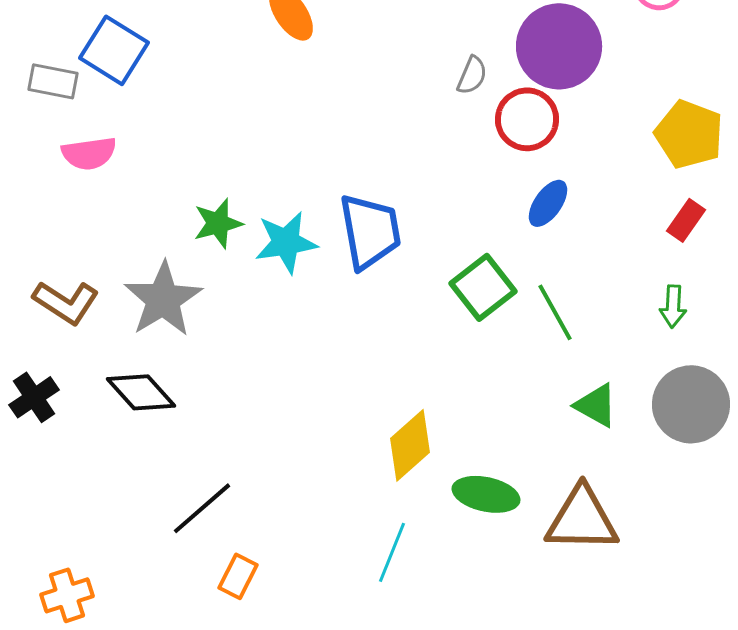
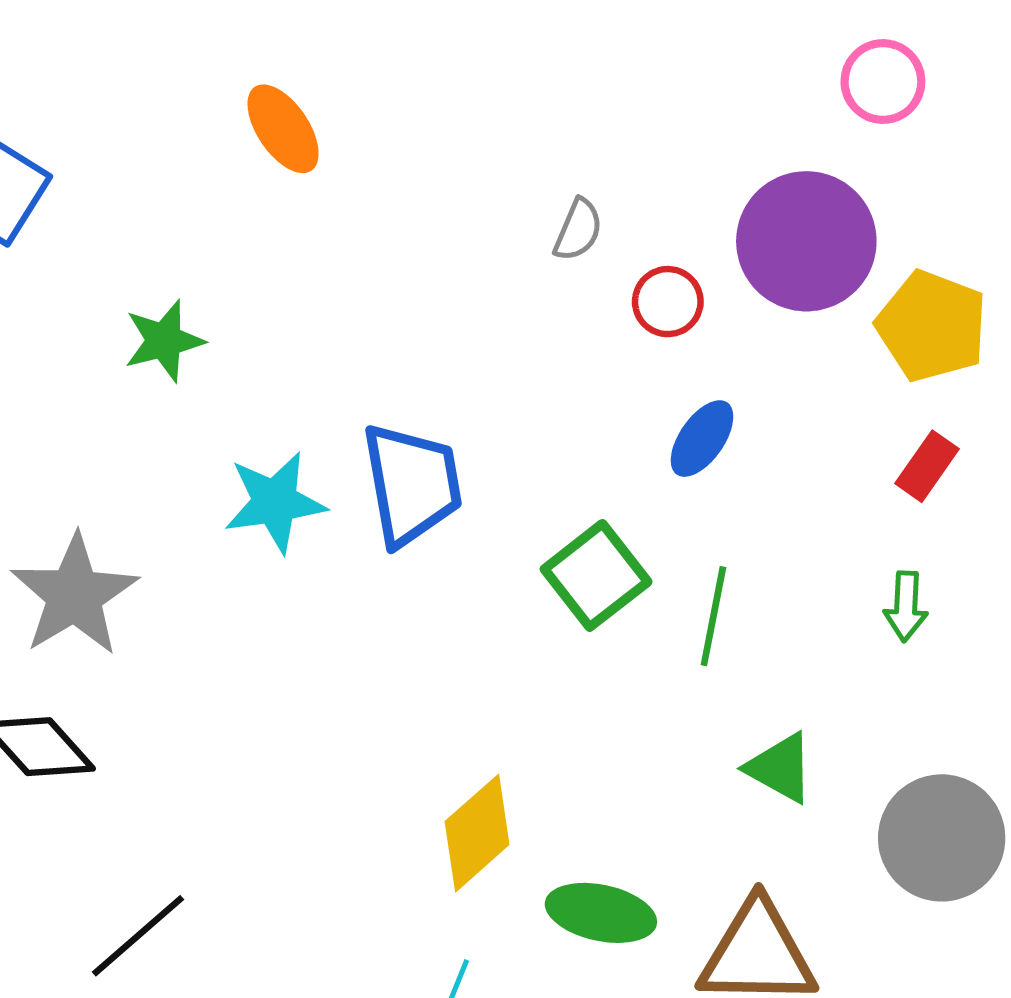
purple circle: (559, 46) -> (806, 241), moved
red circle: (527, 119) -> (668, 302), size x0.7
green star: (218, 223) -> (164, 341), moved
green line: (555, 312) -> (713, 616), turned 40
gray circle: (691, 404) -> (942, 838), moved

